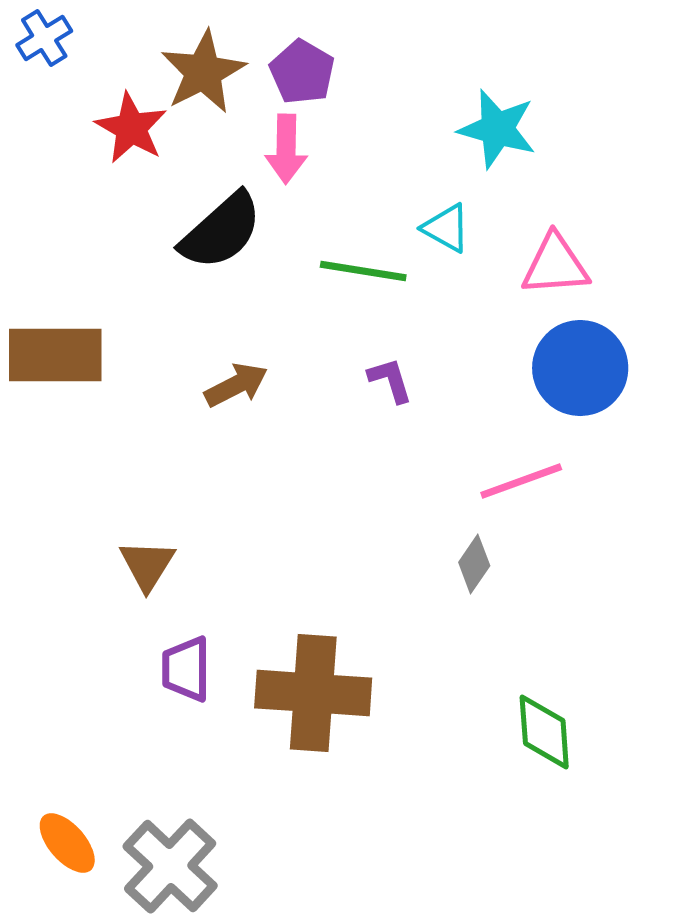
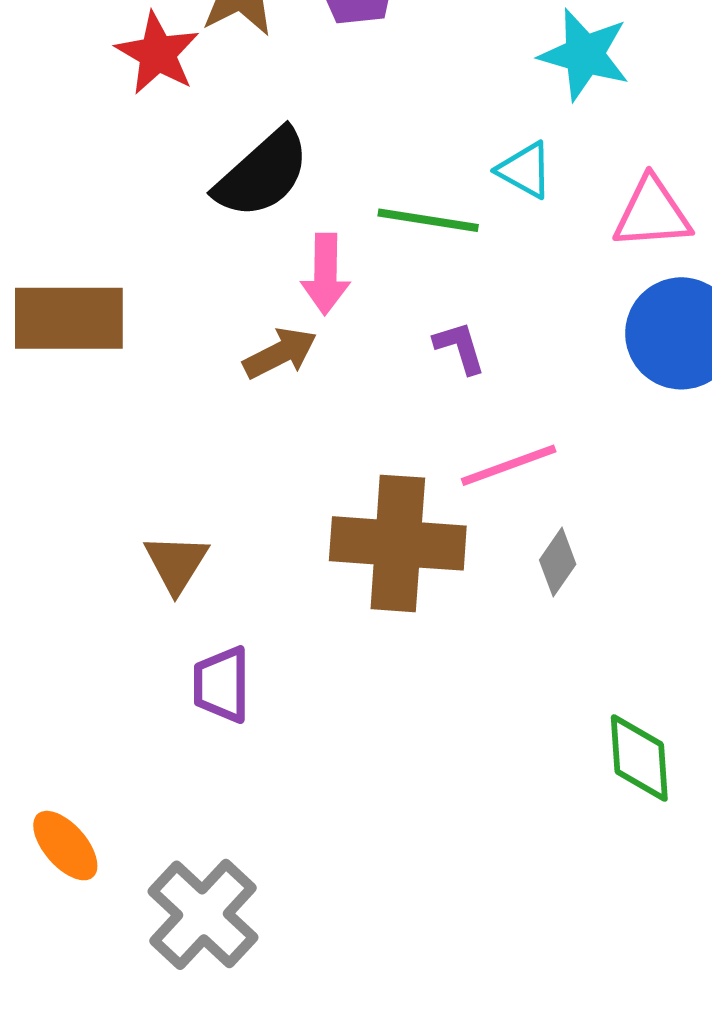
pink arrow: (286, 149) -> (325, 274), moved
pink line: (521, 481) -> (509, 465), moved
brown cross: (313, 693) -> (398, 543), moved
orange ellipse: (67, 843) -> (65, 846), moved

